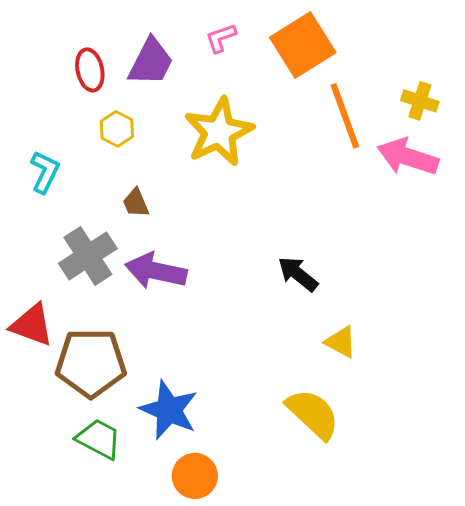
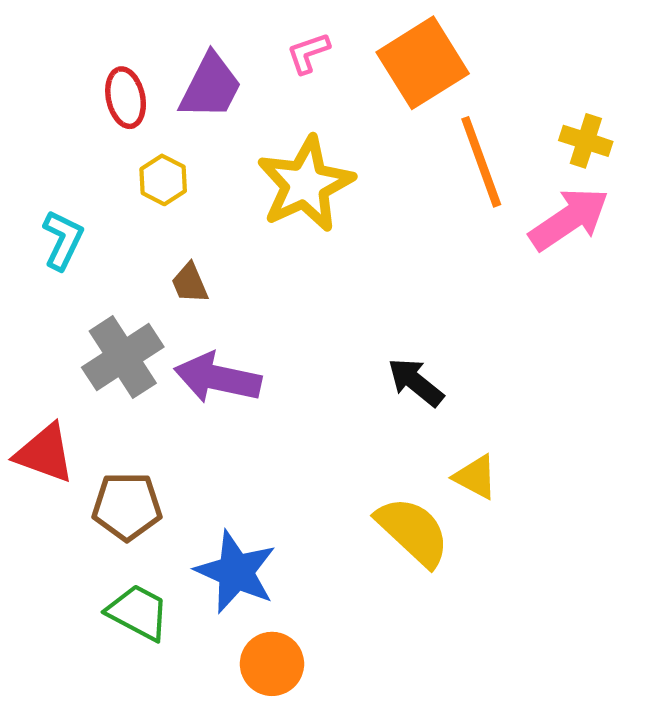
pink arrow: (408, 157) -> (569, 219), turned 128
brown pentagon: (91, 363) -> (127, 506), size x0.7
yellow semicircle: (313, 414) -> (413, 531), moved

